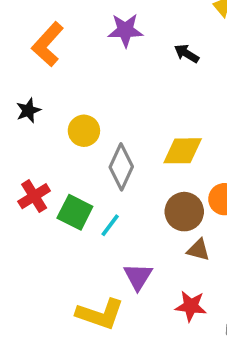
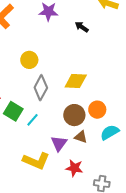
yellow circle: (84, 131) -> (29, 60), moved
purple triangle: (138, 277) -> (59, 143), moved
yellow L-shape: (100, 314) -> (36, 161), moved

